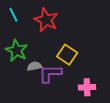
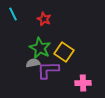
red star: (46, 20) -> (44, 19), size x0.6
green star: (17, 50) -> (40, 48), moved

